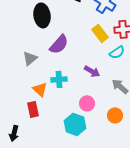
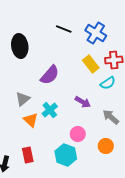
black ellipse: (42, 15) -> (20, 46), moved
gray triangle: (30, 58) -> (23, 99), moved
cyan cross: (59, 79) -> (50, 110), turned -35
red rectangle: (33, 109) -> (28, 155), moved

